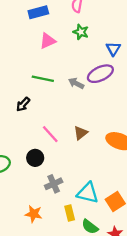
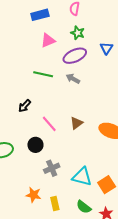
purple ellipse: (100, 74) -> (75, 56), moved
black arrow: (23, 104) -> (25, 106), moved
yellow rectangle: (70, 213) -> (55, 204), moved

